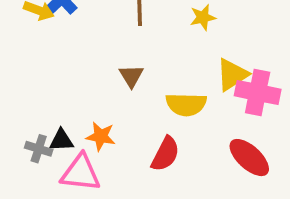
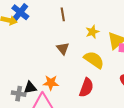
yellow star: (203, 17) -> (92, 32), moved
yellow semicircle: (186, 104) -> (94, 60), turned -140

